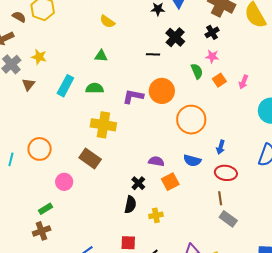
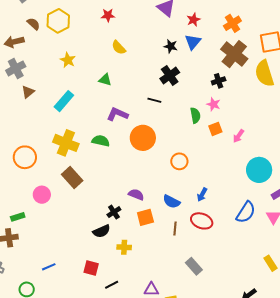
black cross: (175, 37) -> (170, 75), moved
black line: (153, 54) -> (154, 100), moved
yellow star: (39, 57) -> (68, 60), moved
green semicircle: (95, 88) -> (101, 141), moved
orange circle: (162, 91) -> (143, 138), moved
purple L-shape: (133, 96) -> (117, 114), moved
orange circle: (191, 120) -> (179, 161), size x0.6
yellow cross: (103, 125) -> (66, 143), moved
brown line: (220, 198) -> (175, 229), moved
black semicircle: (130, 205) -> (101, 231), turned 42

